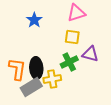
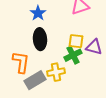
yellow square: (72, 37) -> (76, 41), moved
black ellipse: (36, 68) -> (40, 39), moved

